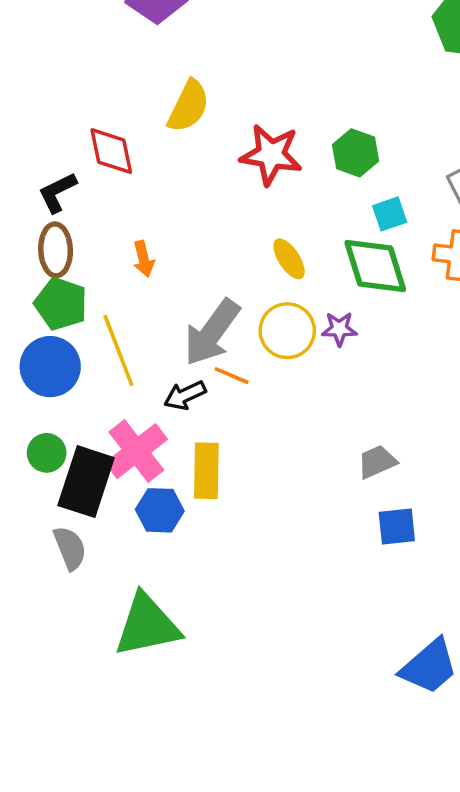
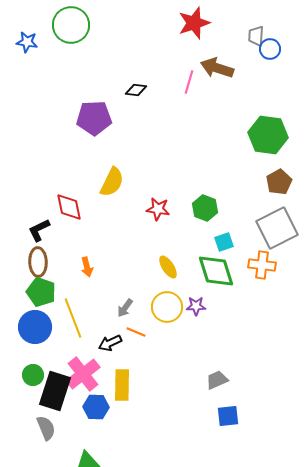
red star: (271, 155) -> (158, 209), size x0.7
gray arrow: (212, 332) -> (125, 308), size x0.5

